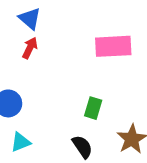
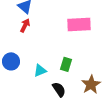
cyan triangle: (21, 142) -> (40, 70), moved

